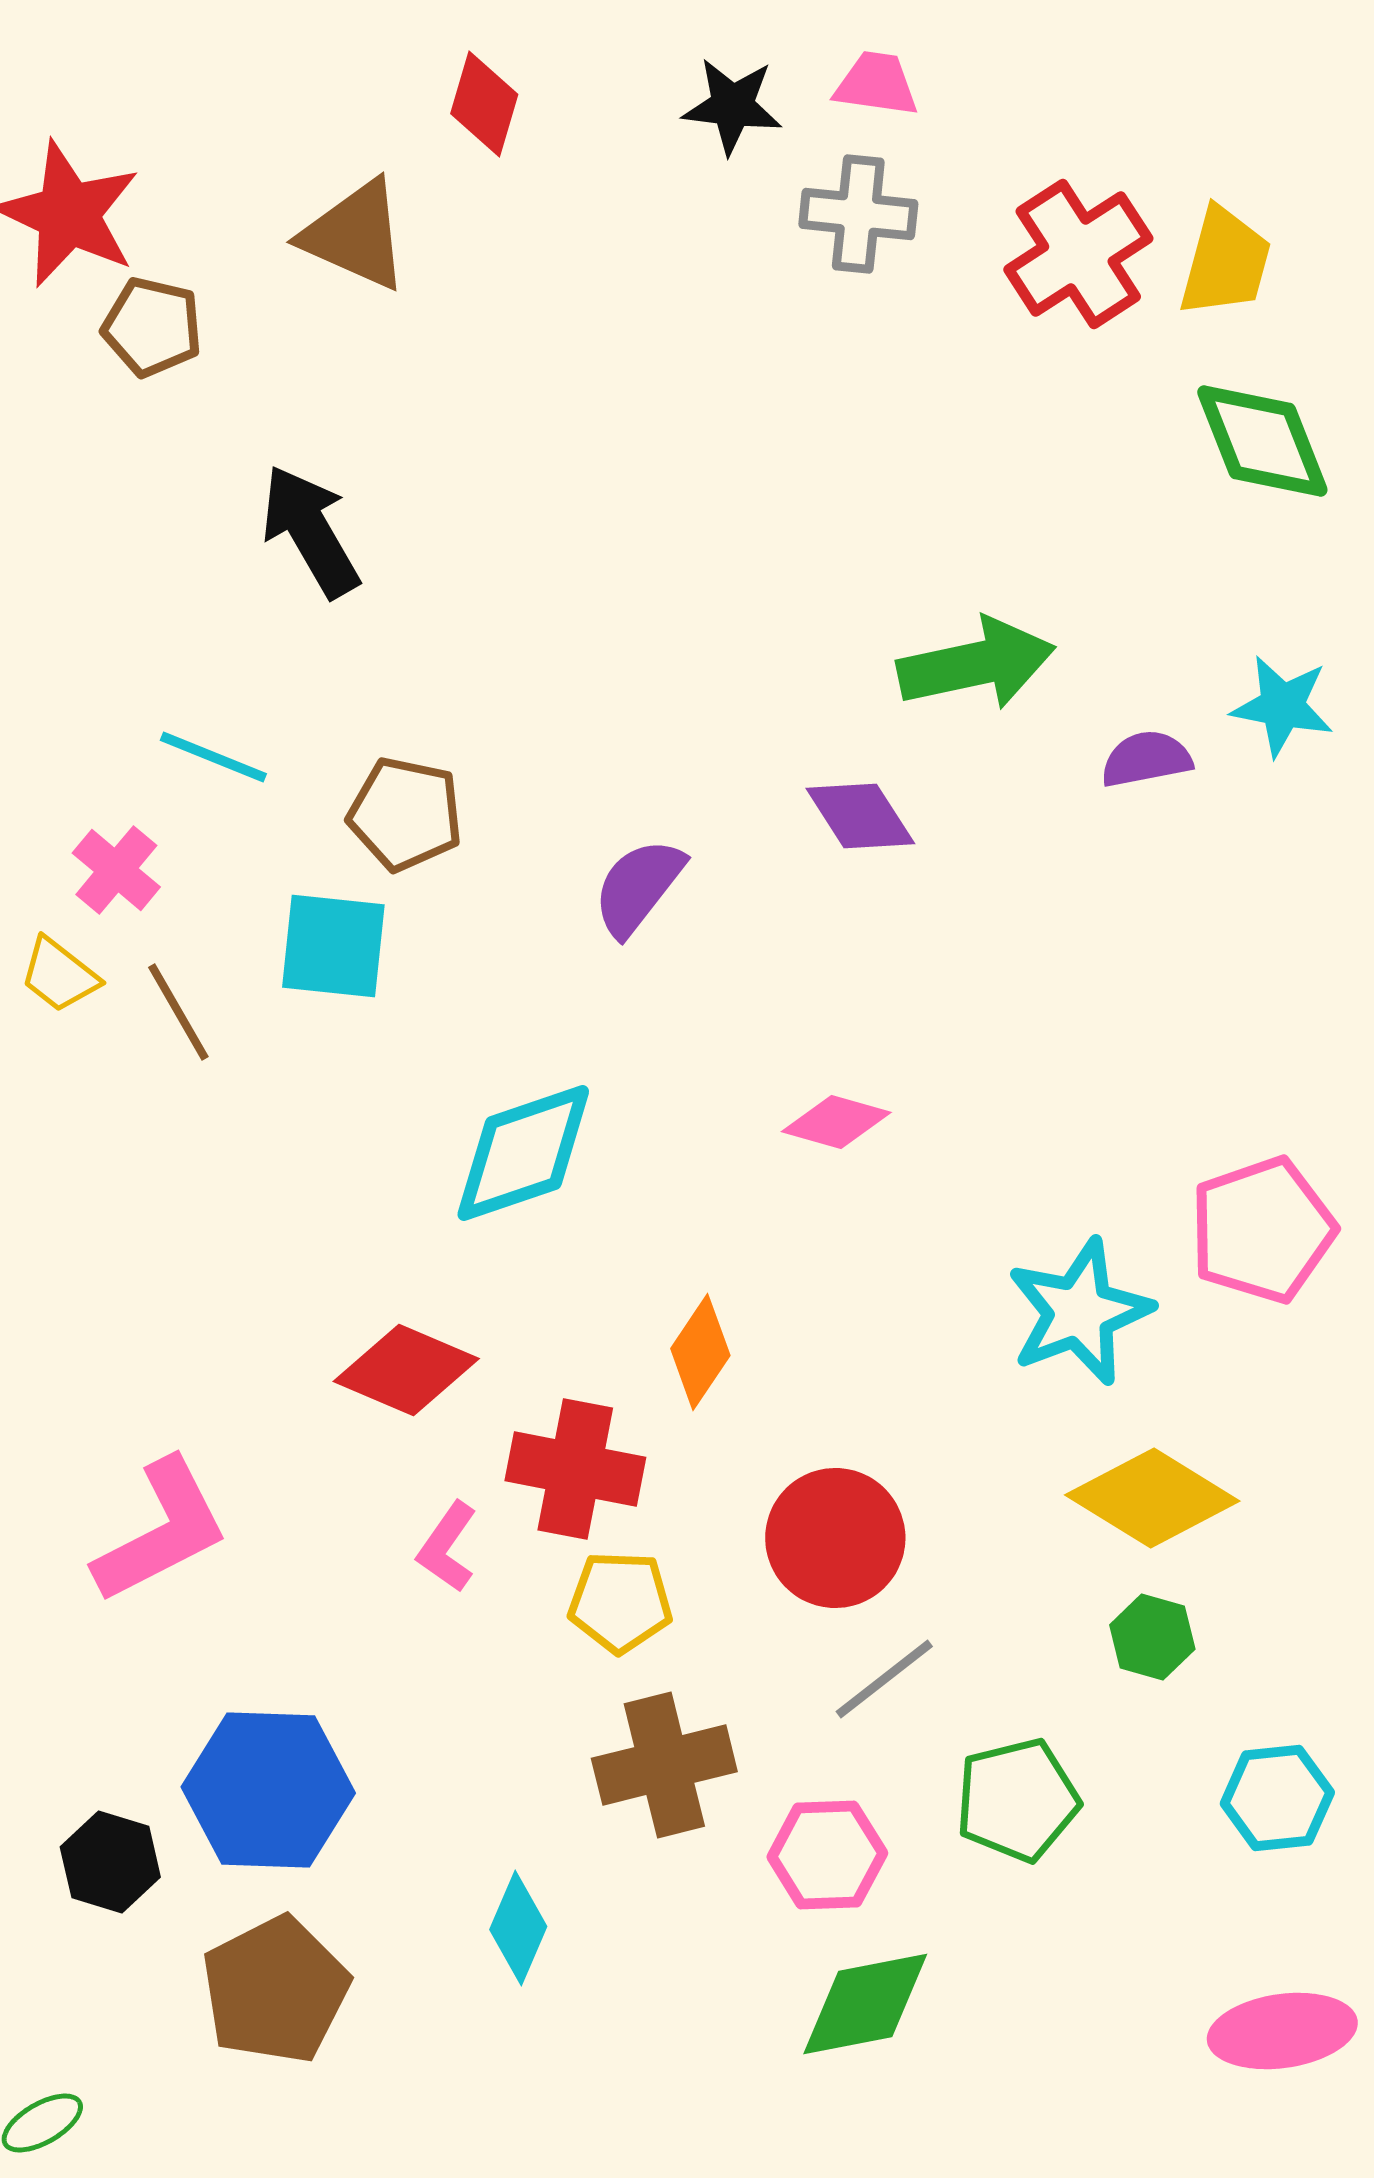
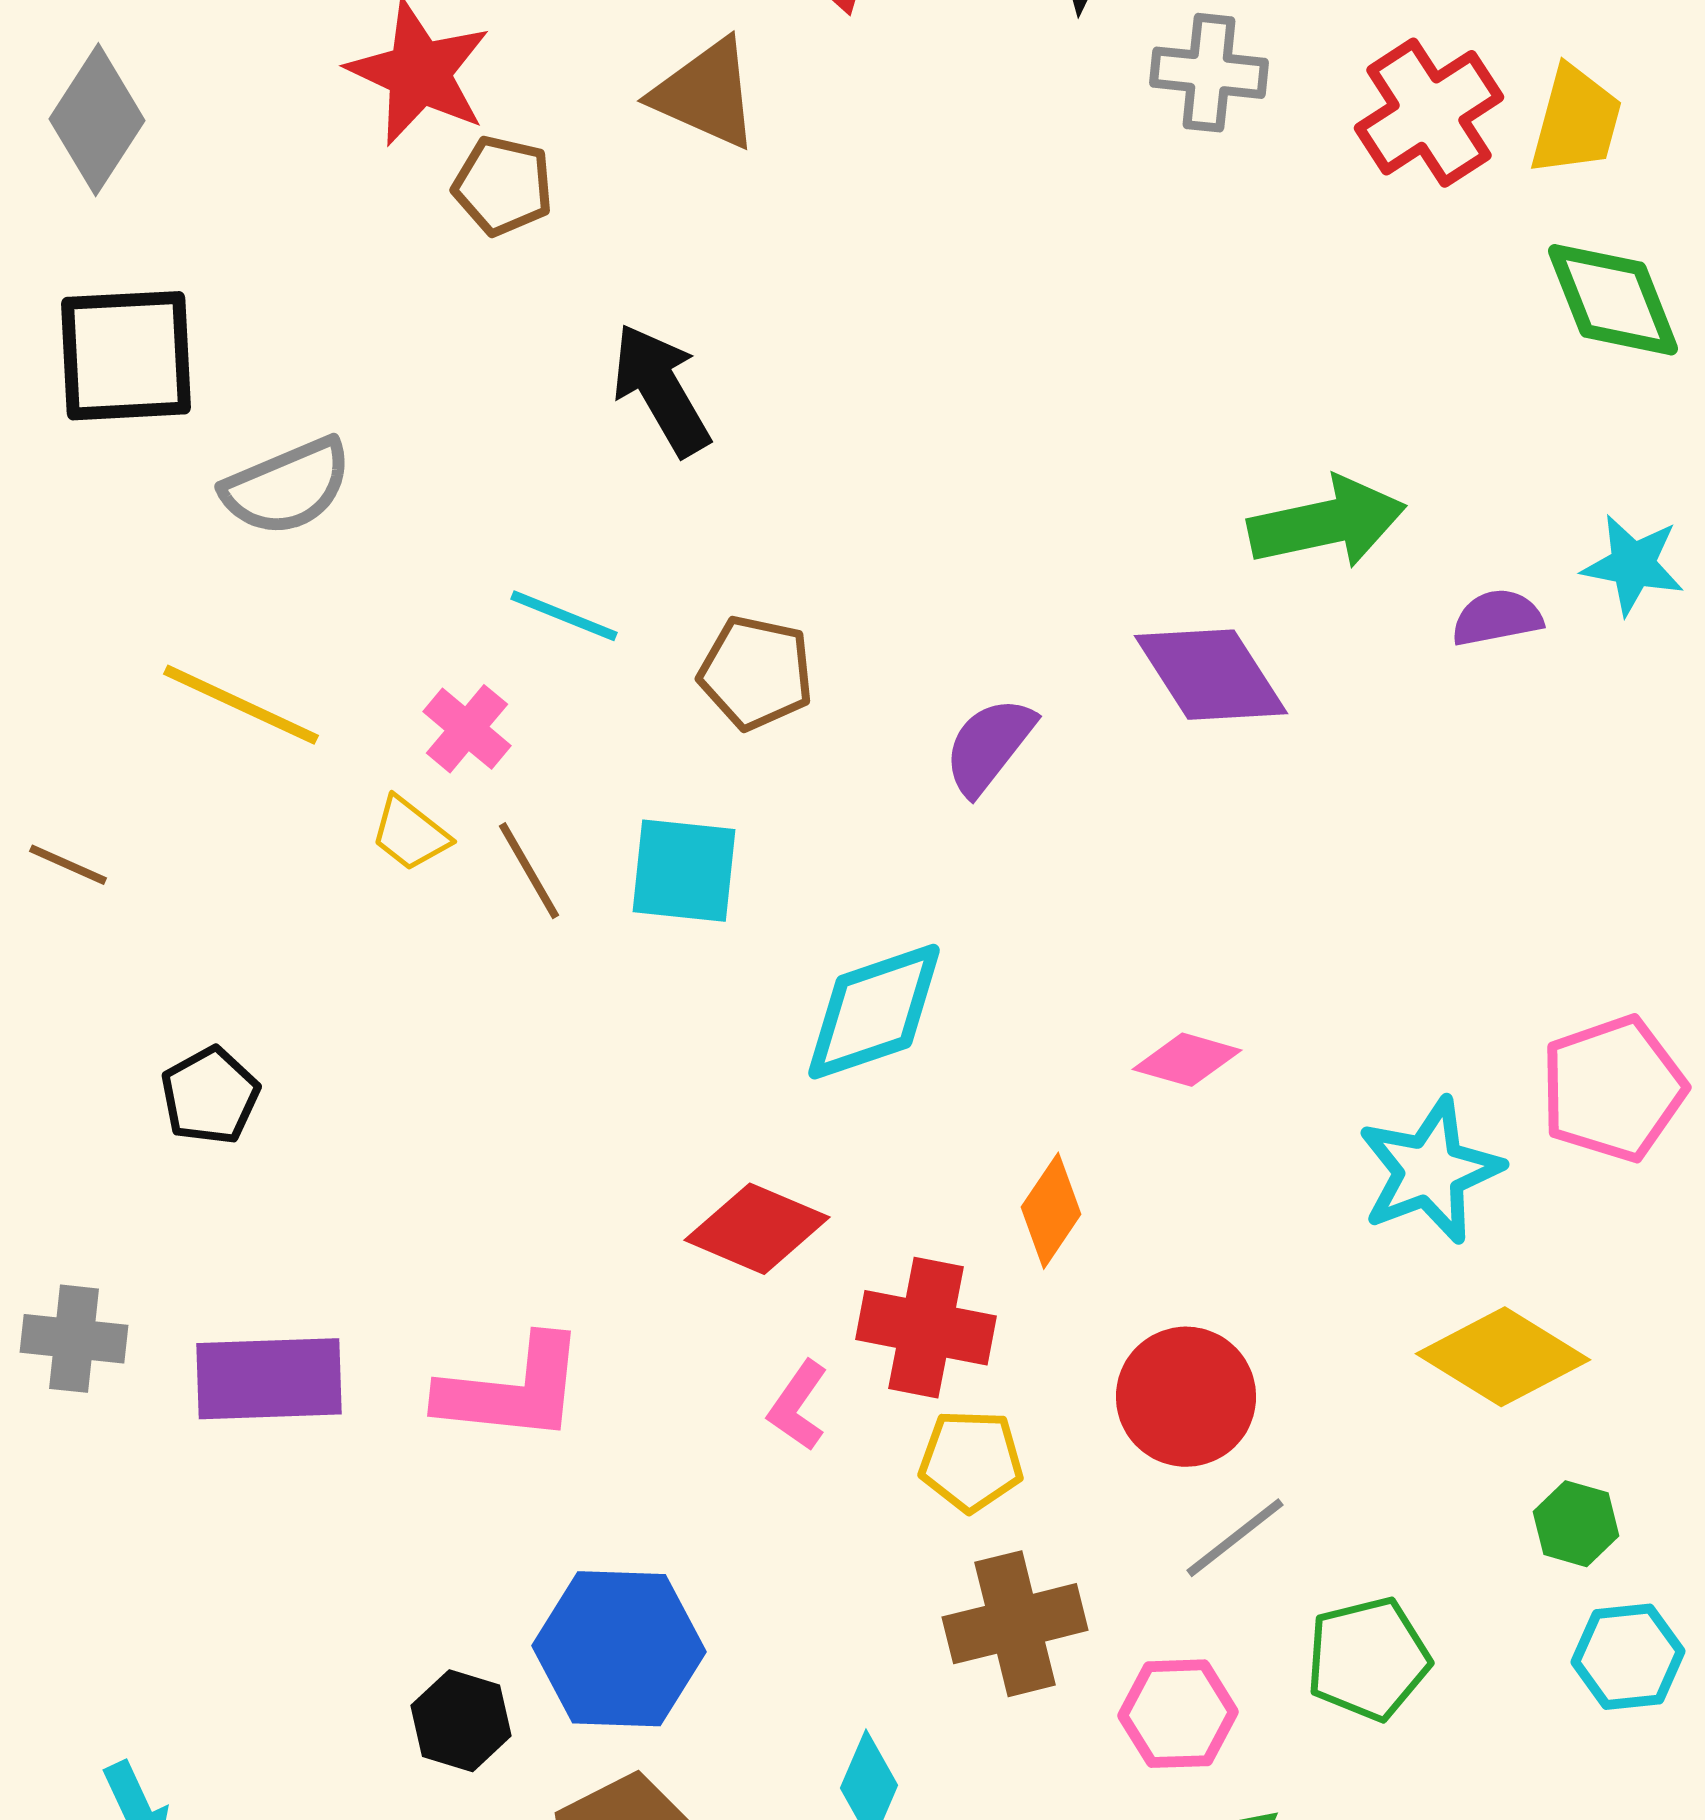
purple diamond: (860, 816) -> (1211, 675), size x1.4
cyan square: (333, 946) -> (684, 871), moved
pink diamond: (836, 1122) -> (1187, 1060), moved
pink L-shape: (161, 1531) -> (512, 1390), turned 33
green hexagon: (1152, 1637) -> (1576, 1524), moved

